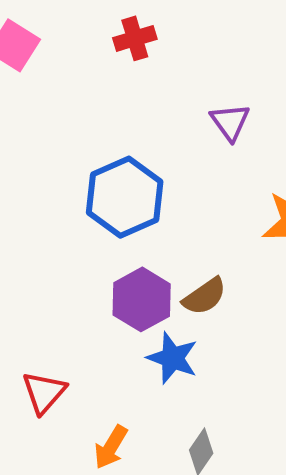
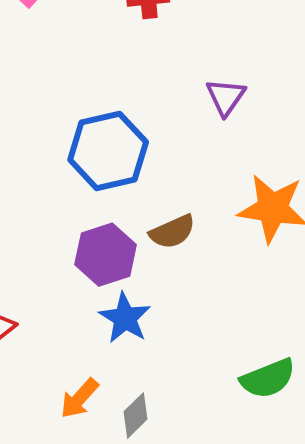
brown semicircle: (205, 296) -> (172, 232), moved
orange arrow: (111, 447) -> (79, 398), moved

